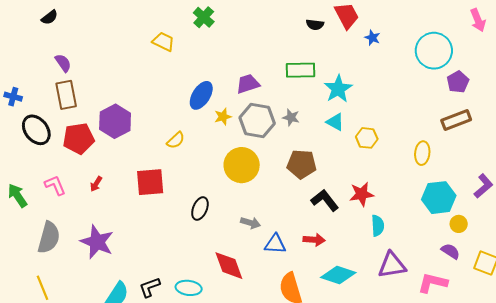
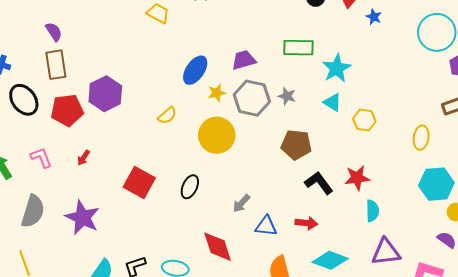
yellow circle: (242, 165) -> (217, 135), moved
red square: (150, 182) -> (139, 183), moved, turned 32
gray arrow: (250, 223) -> (241, 203), turned 114

